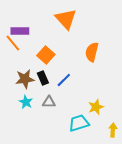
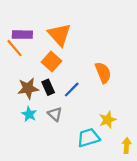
orange triangle: (66, 19) -> (59, 35), moved
orange semicircle: (92, 52) -> (103, 73), moved, turned 144
gray triangle: (49, 102) -> (55, 114), turned 40

